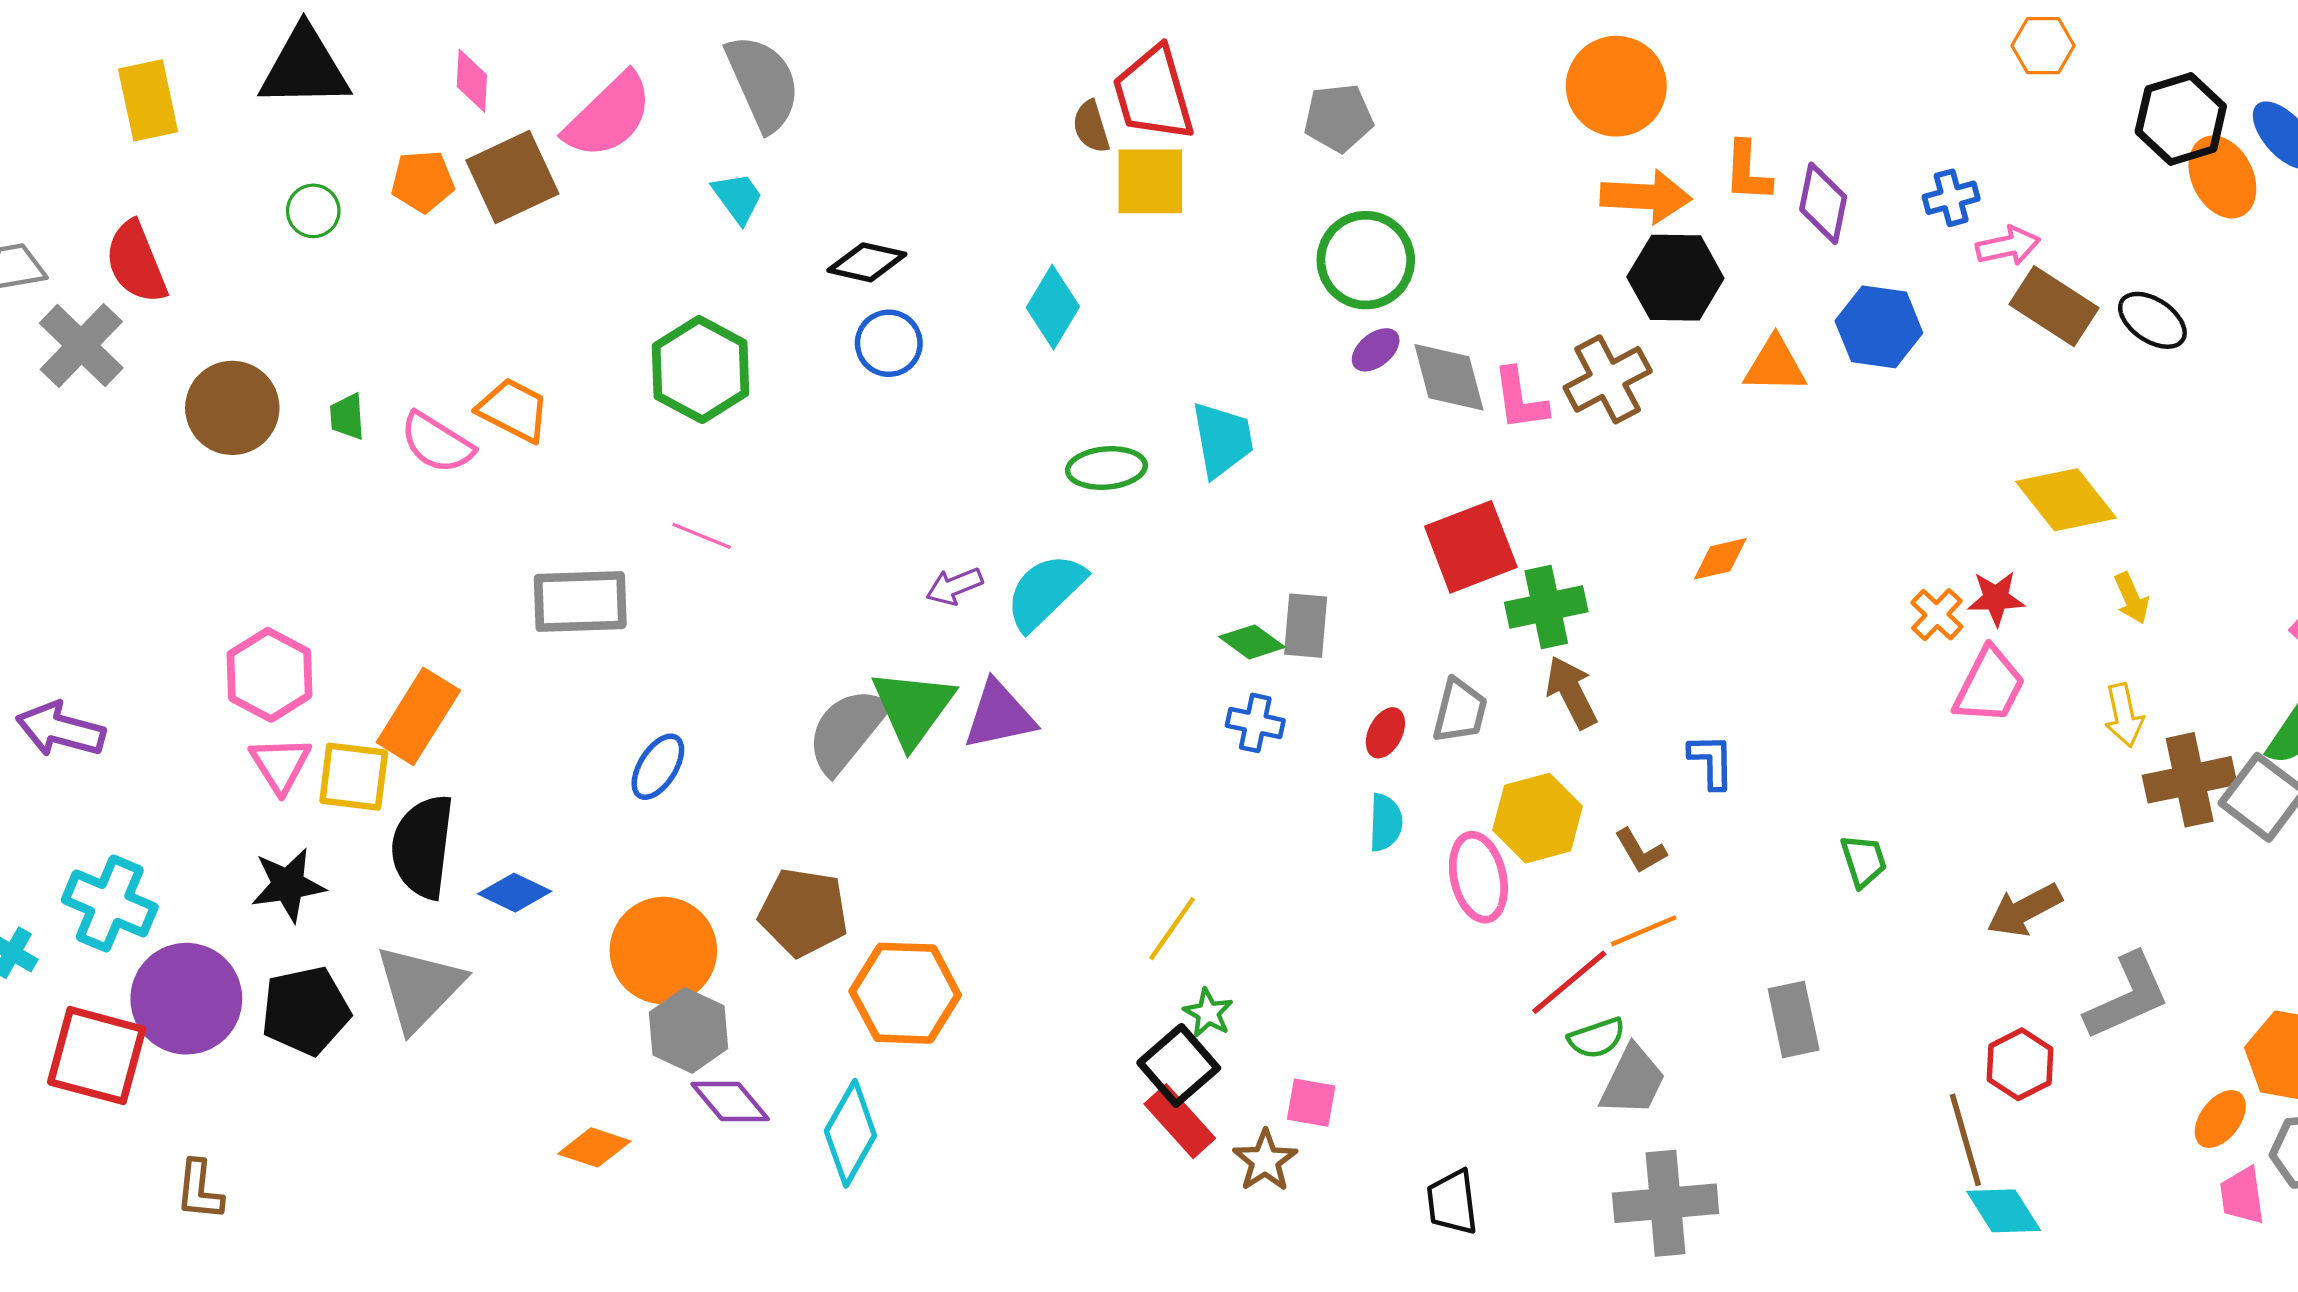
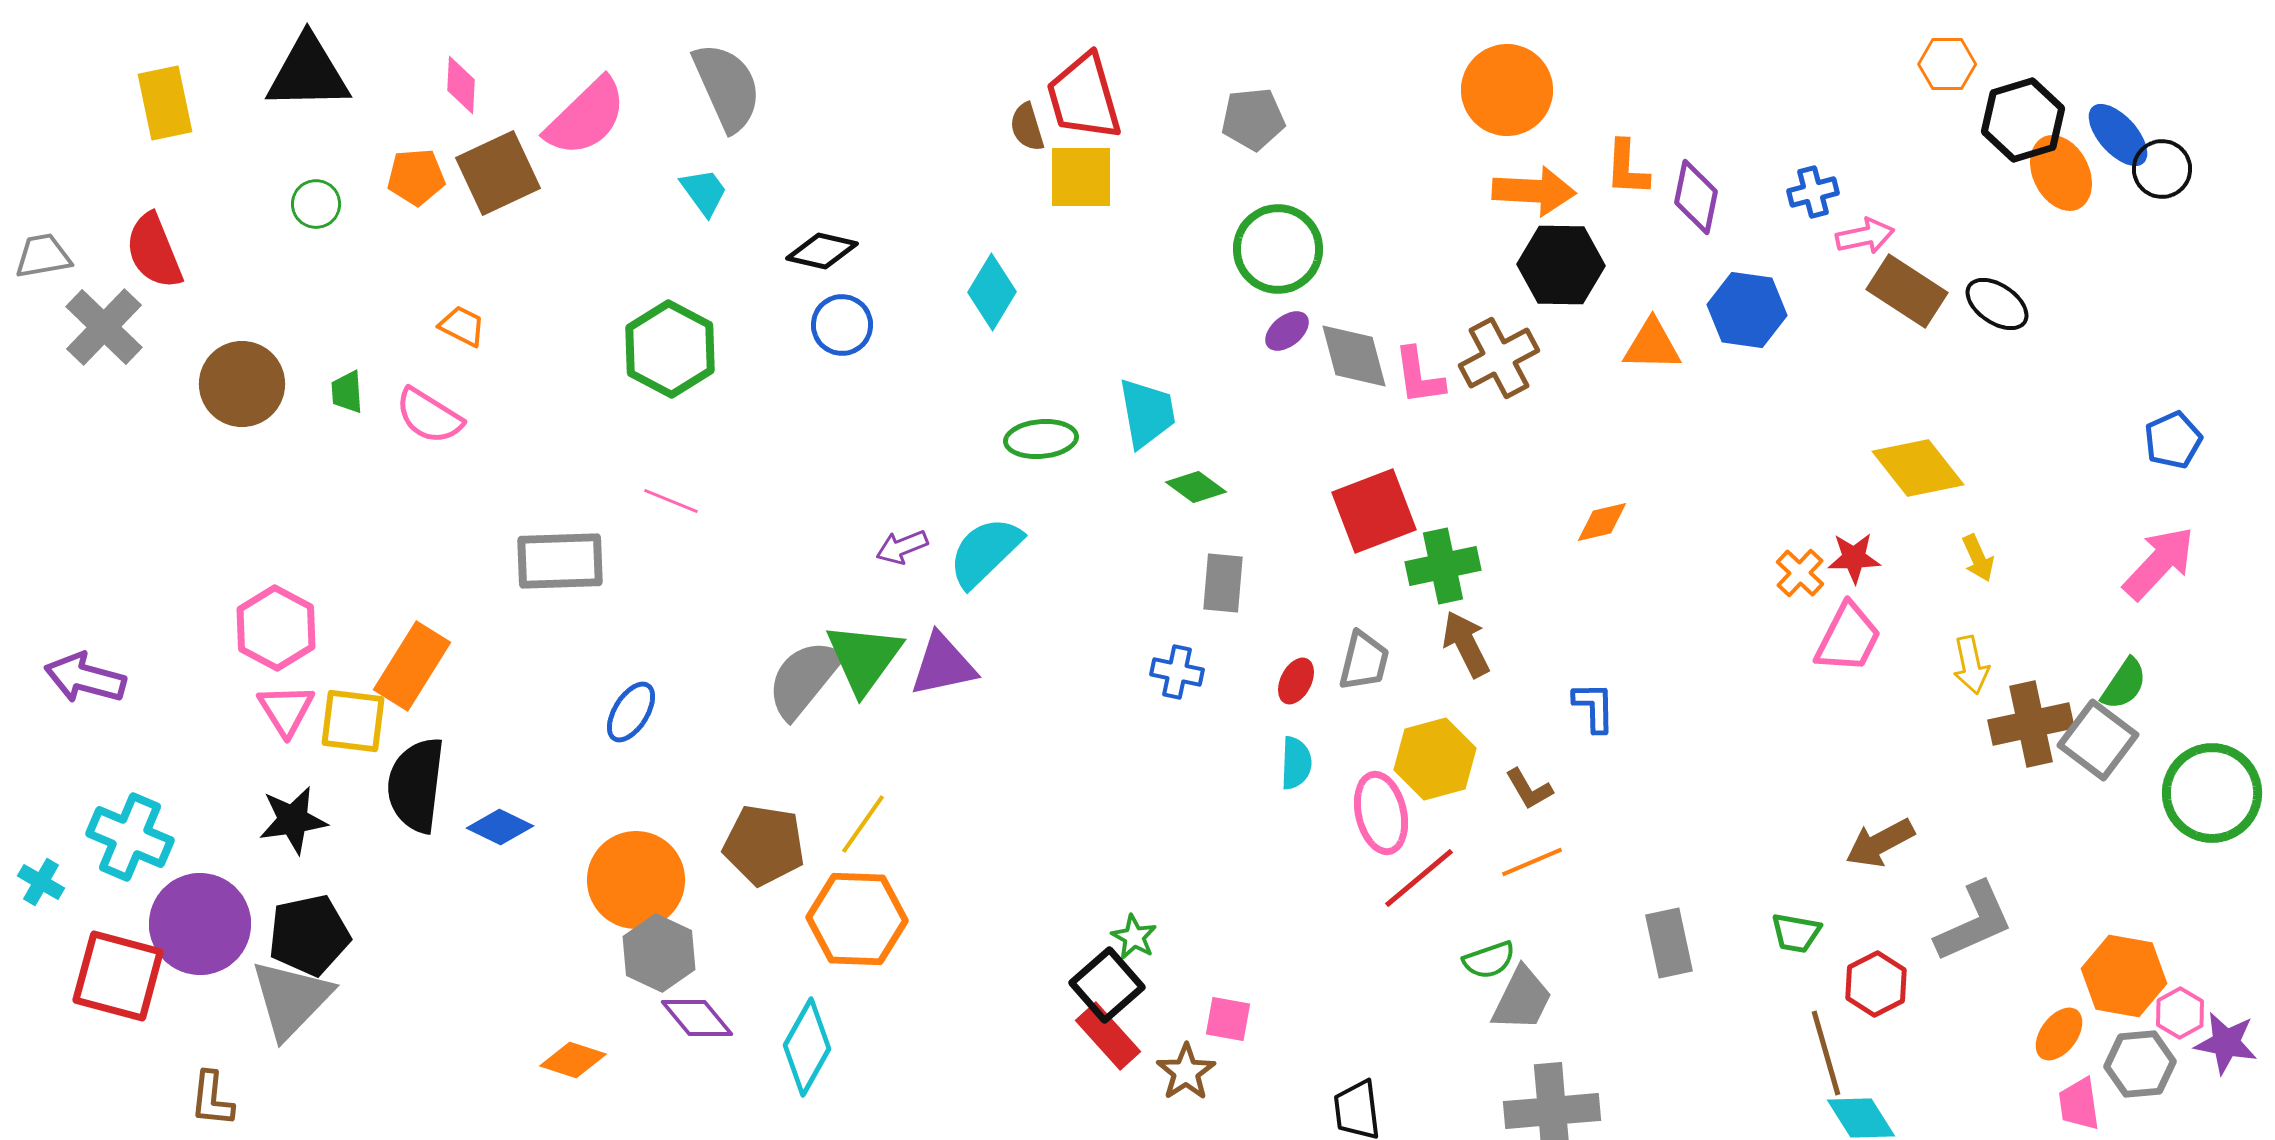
orange hexagon: (2043, 46) -> (1947, 64), moved
orange trapezoid: (513, 410) -> (462, 326), moved, size x0.7
green diamond: (1252, 642) -> (1196, 487), moved
green trapezoid: (1864, 861) -> (1796, 933), moved, turned 118
yellow line: (1172, 929) -> (863, 824), moved
red line: (1569, 982) -> (1419, 878), moved
gray triangle: (419, 988) -> (291, 999), moved

